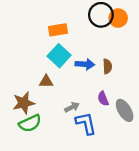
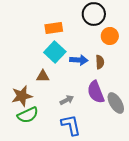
orange circle: (118, 18) -> (110, 36), moved
purple semicircle: (103, 99) -> (96, 92), size x1.6
blue L-shape: (86, 123) -> (71, 125), moved

